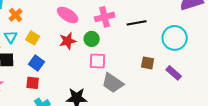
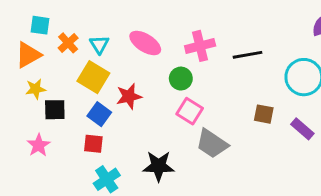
cyan triangle: (11, 37) -> (99, 44), moved
yellow square: (33, 38) -> (93, 77), size x1.5
red star: (68, 41) -> (129, 96), moved
pink square: (98, 61) -> (190, 111), turned 30

